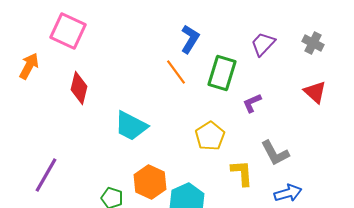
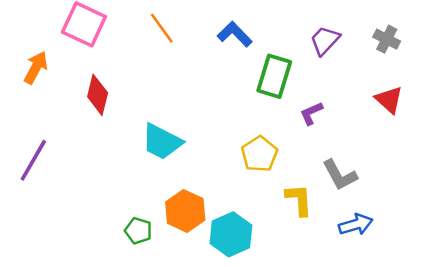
blue L-shape: (190, 39) -> (235, 34), turned -76
orange line: (176, 72) -> (162, 28), moved
purple line: (46, 175) -> (33, 160), moved

